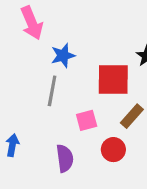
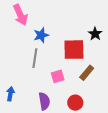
red circle: (113, 150) -> (75, 103), moved

